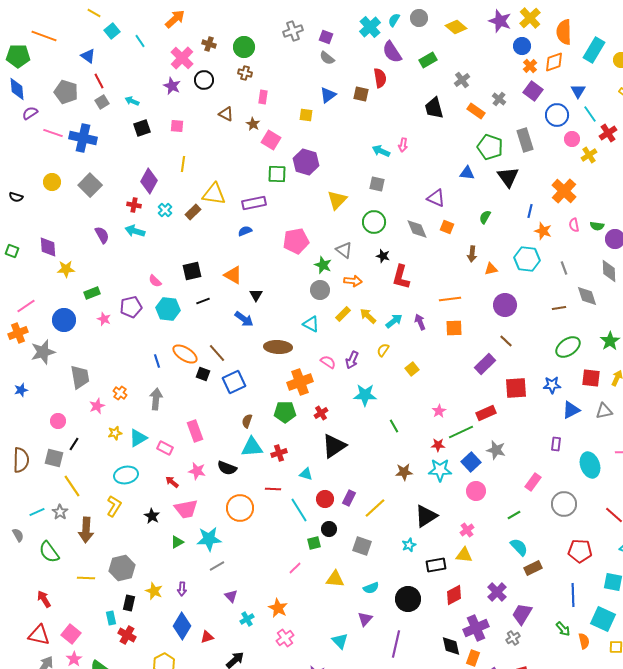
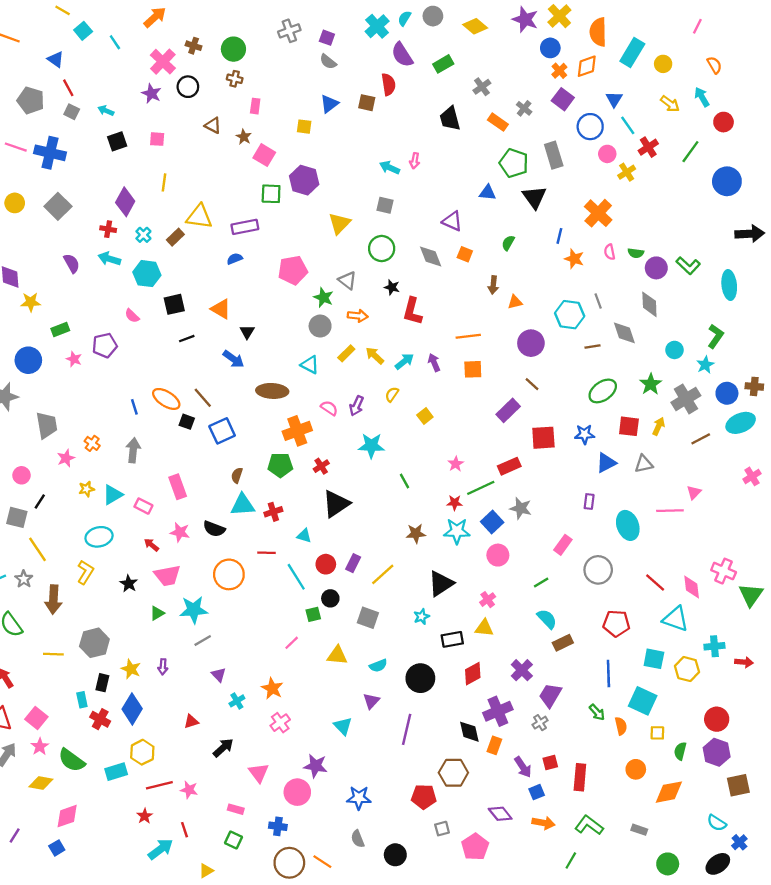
gray square: (102, 102) -> (72, 112), turned -32
cyan hexagon: (527, 259) -> (570, 315), moved
cyan hexagon: (168, 309) -> (147, 274), moved
blue diamond: (182, 626) -> (132, 709), moved

